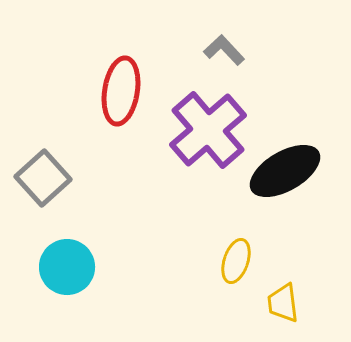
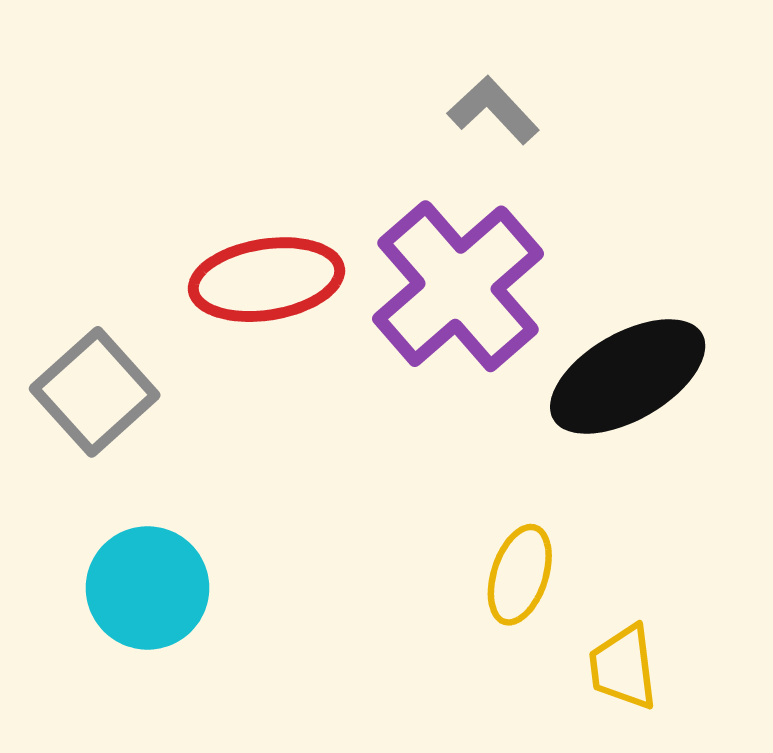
red ellipse: (121, 91) -> (266, 280), moved, turned 72

